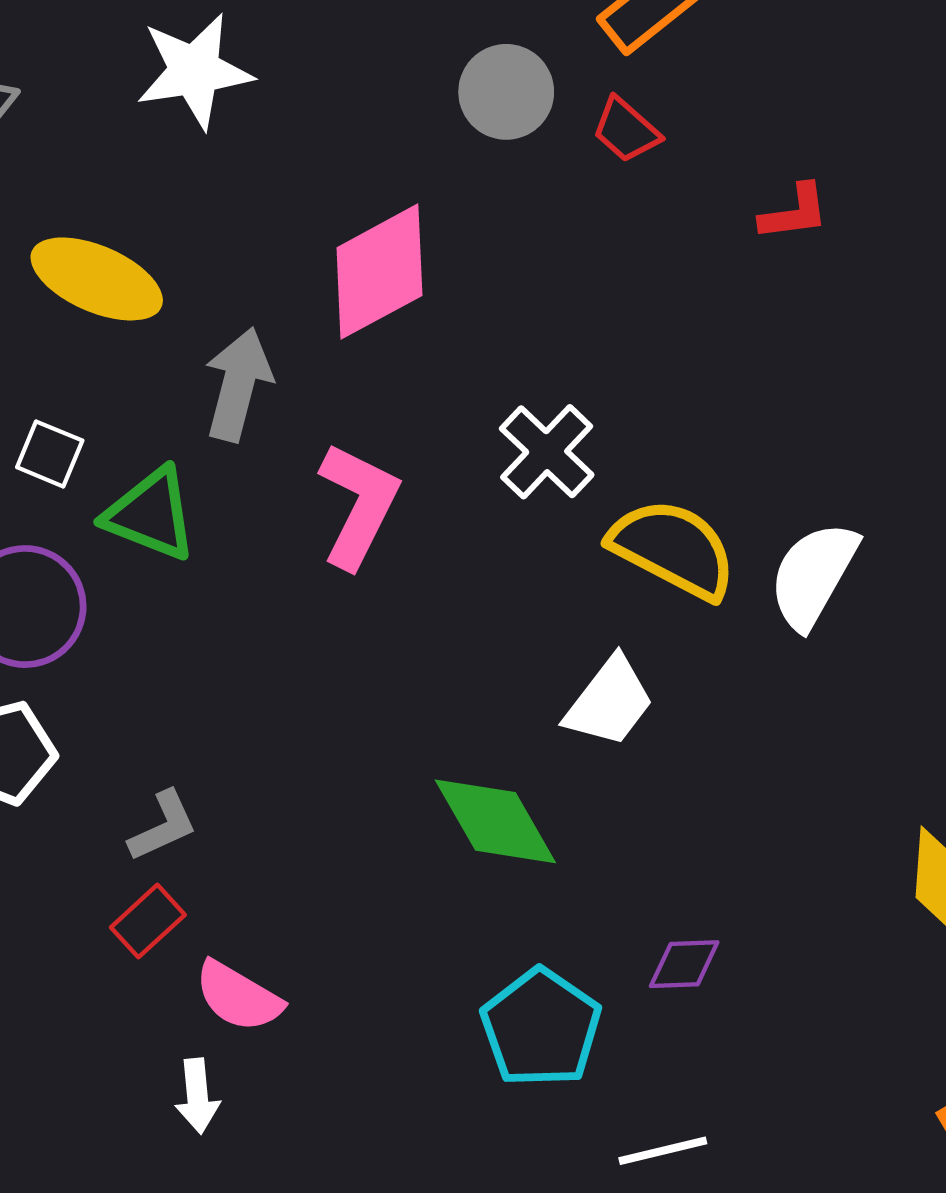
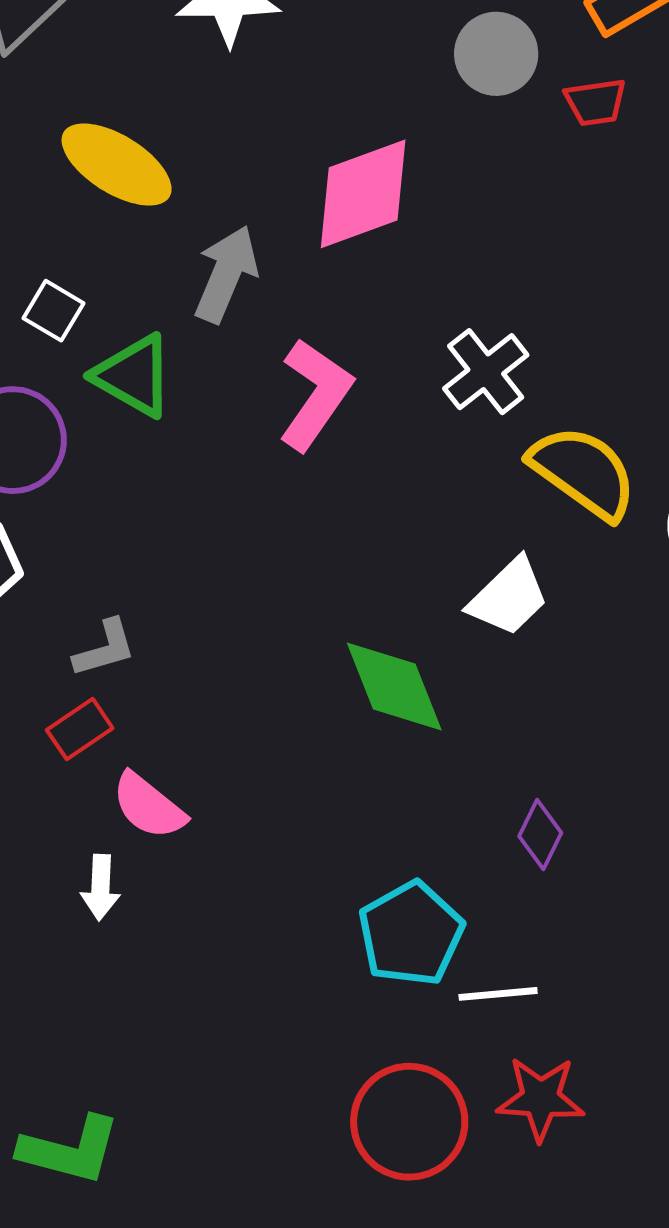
red trapezoid: (626, 130) -> (595, 102), turned -58
purple diamond: (684, 964) -> (540, 834), turned -70
cyan pentagon: (541, 1028) -> (411, 934), moved

